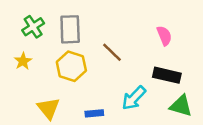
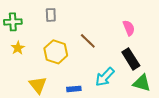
green cross: (33, 27) -> (13, 22), moved, turned 30
gray rectangle: (70, 29) -> (51, 15), moved, size x0.6
black rectangle: (167, 75) -> (131, 59), turned 45

